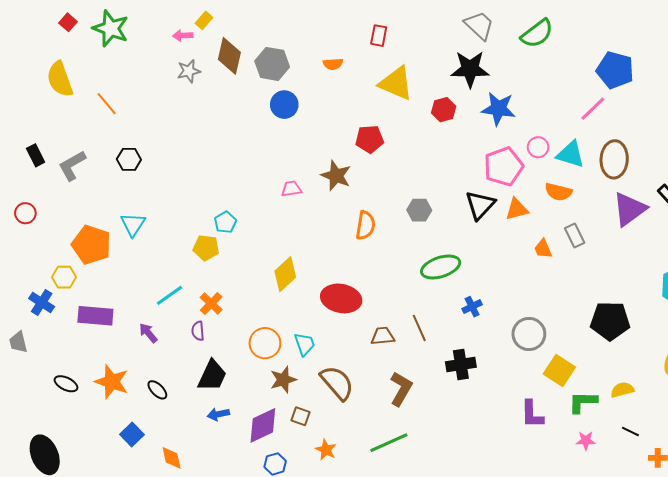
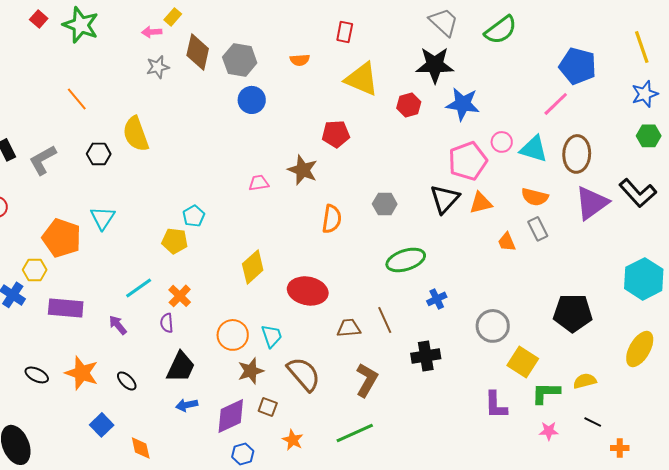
yellow semicircle: (60, 79) -> (136, 134), moved
orange semicircle: (558, 192) -> (535, 197), moved

